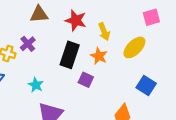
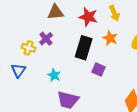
yellow arrow: (104, 32) -> (114, 13), moved
orange star: (99, 56) -> (110, 38), moved

